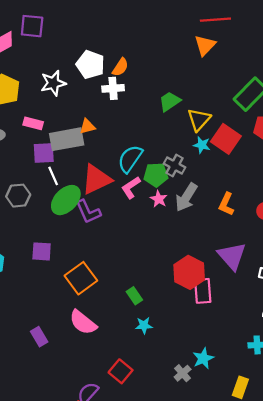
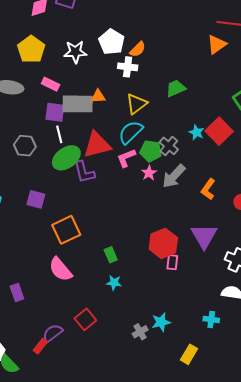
yellow triangle: (199, 120) -> (136, 104), moved
pink rectangle: (203, 291) -> (172, 262), size x0.7
purple rectangle: (39, 337) -> (17, 292), moved

